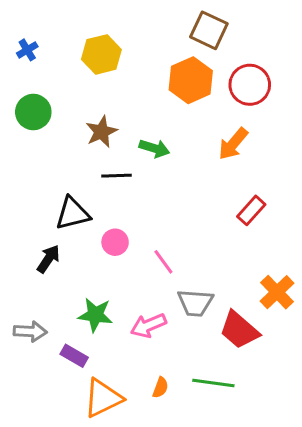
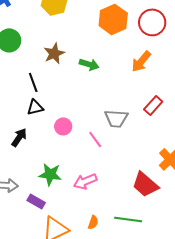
black line: (117, 176) -> (33, 82), moved, turned 72
black triangle: (73, 213) -> (35, 107), size x0.7
gray trapezoid: (195, 303) -> (116, 118), moved

